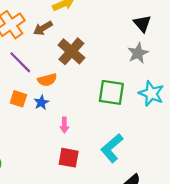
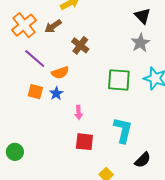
brown cross: (71, 51) -> (80, 45), size x0.7
cyan L-shape: (112, 148) -> (123, 130), turned 148

